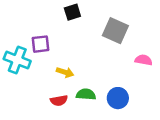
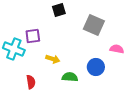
blue circle: (118, 98) -> (96, 67), moved
red semicircle: (59, 101) -> (31, 82), moved, turned -88

